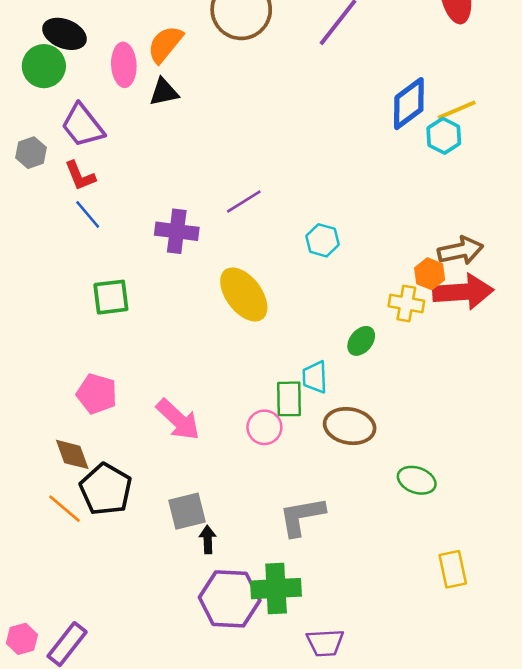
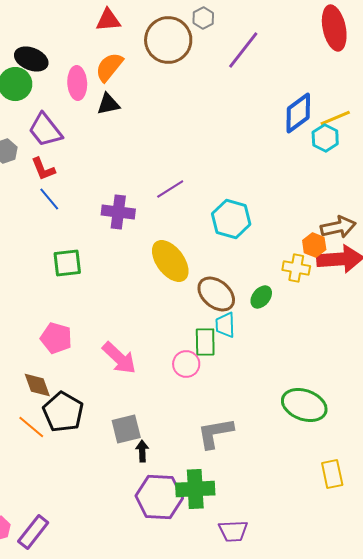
cyan hexagon: (322, 240) -> (231, 219), size x1.5
brown ellipse: (350, 426) -> (216, 294), moved, turned 30
green ellipse: (417, 480) -> (304, 405), size x1.5

